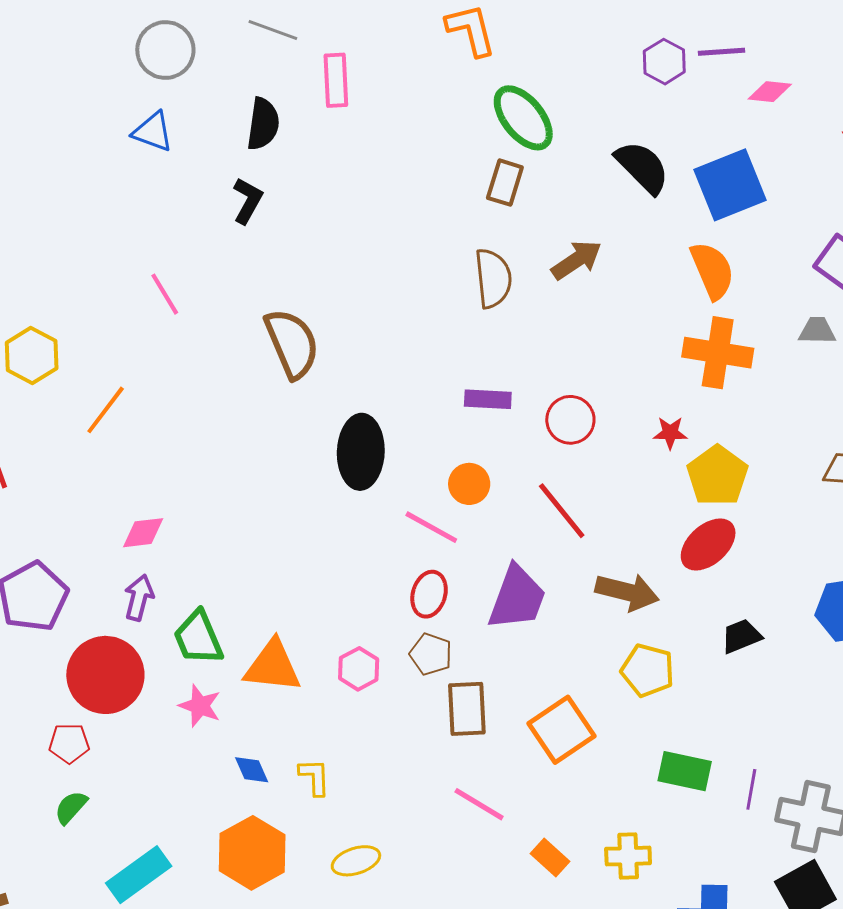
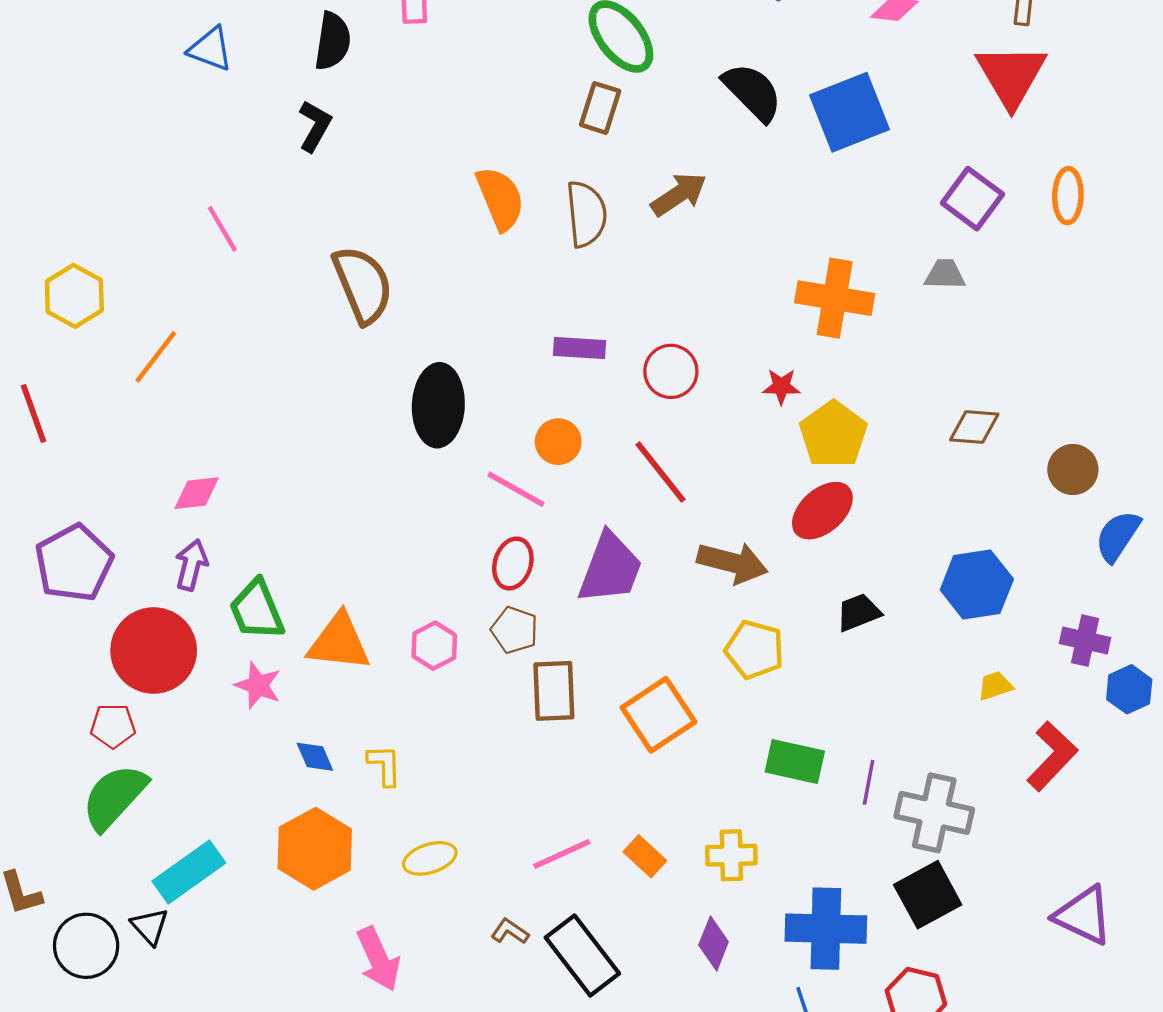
orange semicircle: (712, 271) -> (500, 198), moved
pink line: (479, 804) -> (562, 854), moved, turned -56
green semicircle: (71, 807) -> (114, 797), size x1.8

